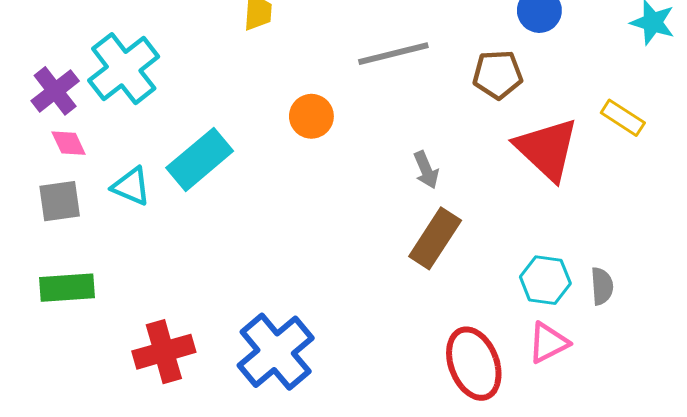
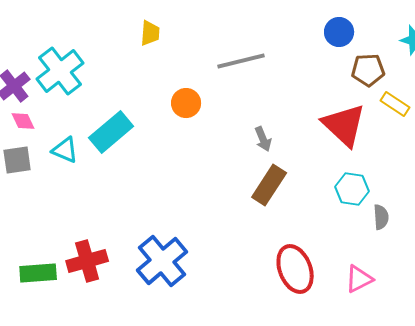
brown pentagon: (498, 75) -> (368, 70), moved
cyan hexagon: (545, 280) -> (352, 189), moved
green rectangle: (67, 288) -> (38, 273), moved
pink triangle: (548, 343) -> (359, 279), moved

